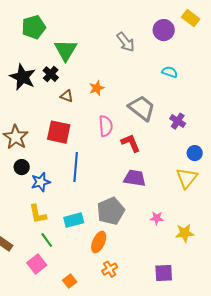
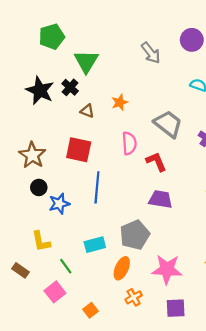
yellow L-shape: (38, 214) -> (41, 241), moved
pink star: (157, 218) -> (167, 269), moved, size x2.0
purple square: (164, 273) -> (176, 308), moved

